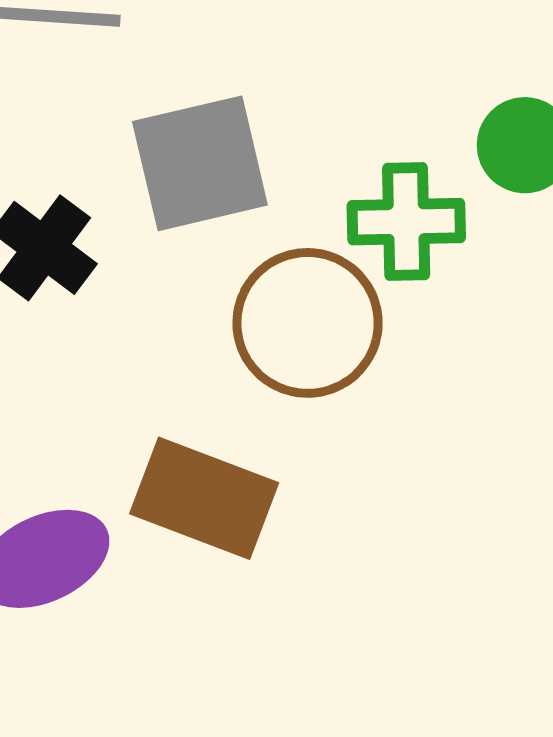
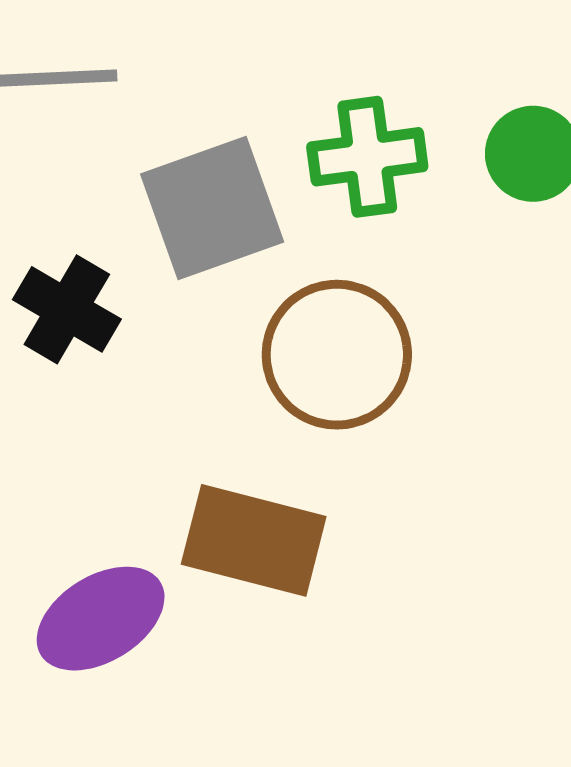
green cross: (406, 222) -> (367, 157), moved

